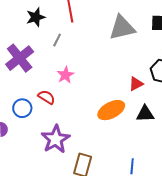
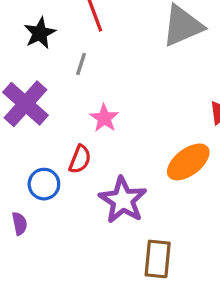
red semicircle: (46, 97) -> (80, 159), turned 90
purple star: (56, 139) -> (123, 200), moved

